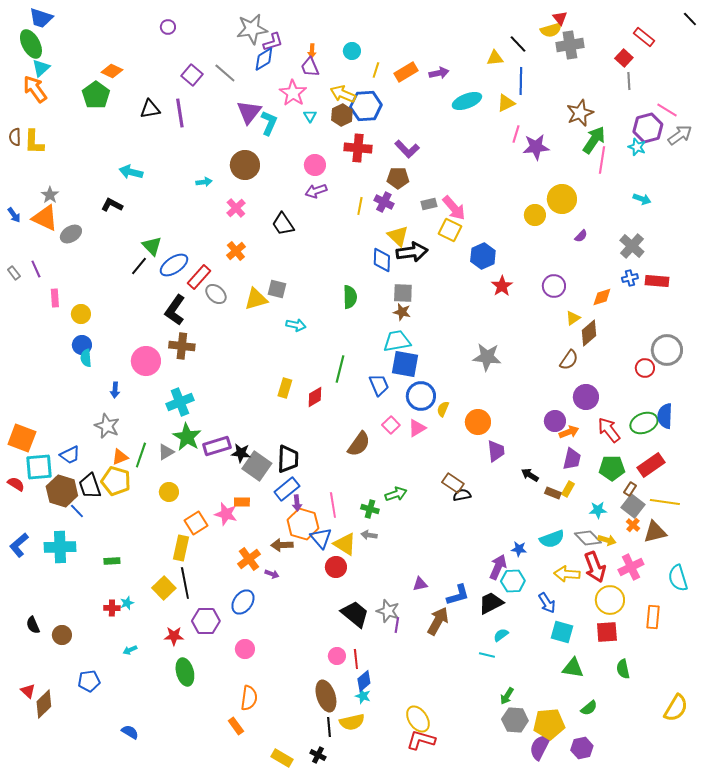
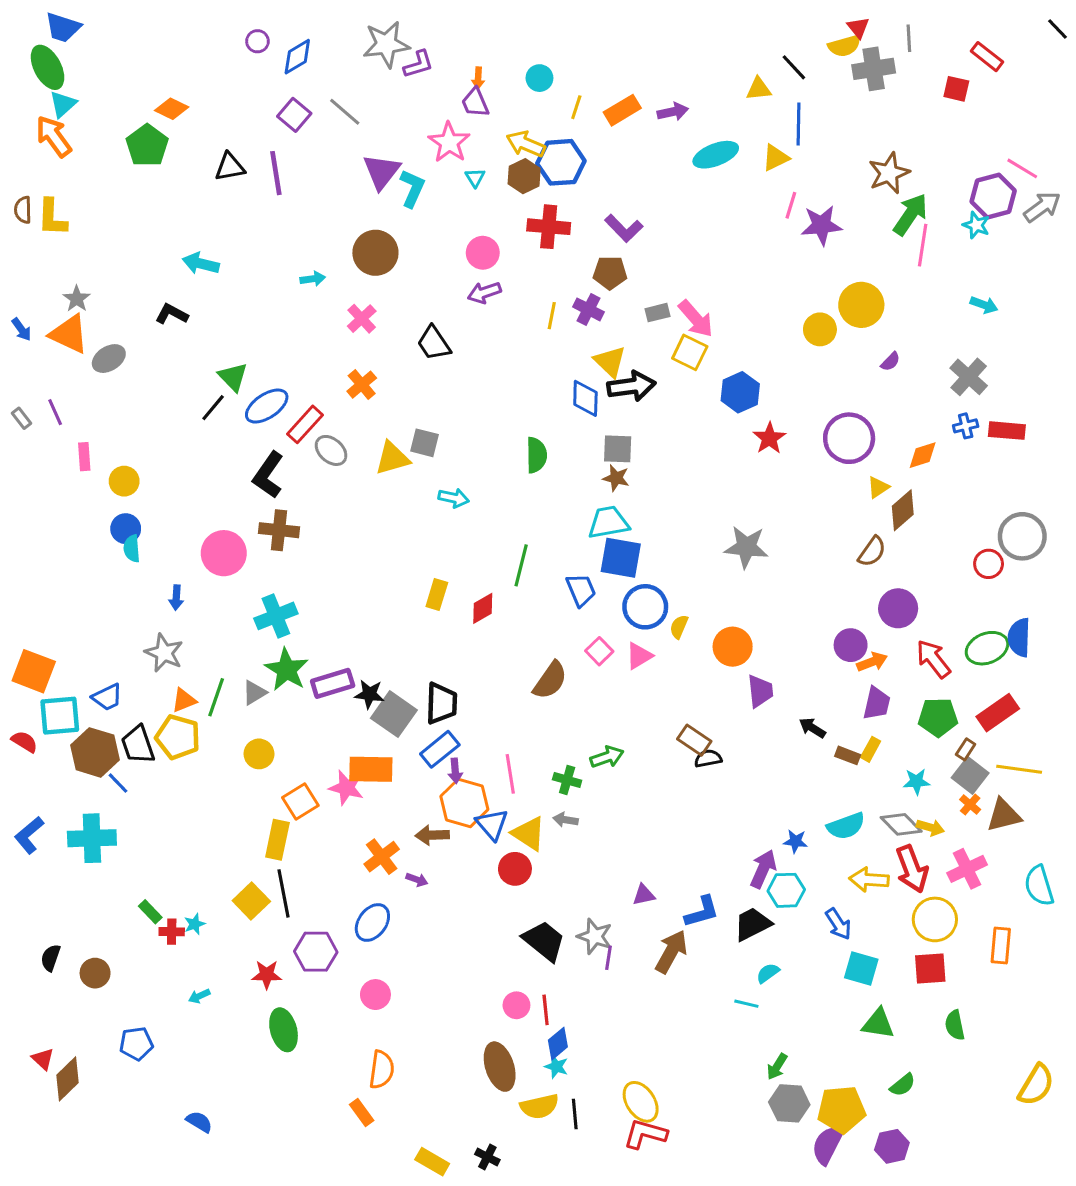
red square: (624, 58) -> (956, 89), turned -30
blue diamond: (264, 59) -> (297, 57), moved
gray line: (629, 81) -> (909, 38), moved
purple circle: (554, 286) -> (849, 438), size x1.4
orange rectangle: (242, 502) -> (371, 769), size x1.8
green rectangle: (112, 561) -> (150, 912), moved, turned 49
black semicircle: (33, 625) -> (51, 958), turned 42
black line: (329, 727) -> (575, 1114), moved

